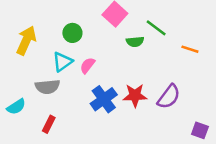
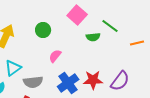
orange line: (190, 49) -> (137, 43), turned -32
cyan triangle: (62, 62) -> (13, 68), moved
gray semicircle: (47, 87) -> (33, 82), moved

